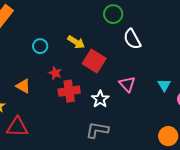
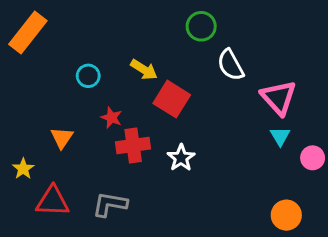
pink triangle: (127, 84) -> (279, 97), moved, size x1.4
orange triangle: (23, 86) -> (62, 138), turned 35
gray L-shape: (97, 130) -> (110, 204), moved

